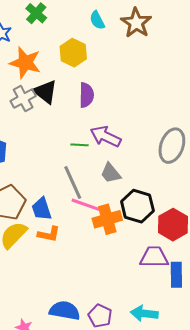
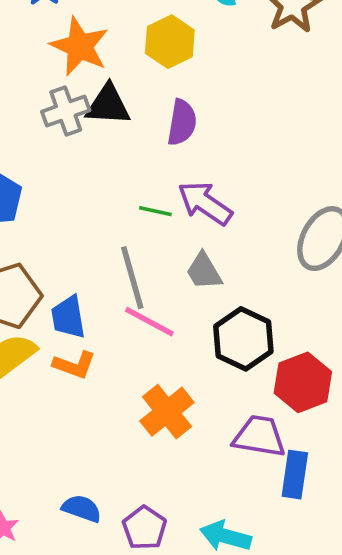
black triangle: (45, 92) -> (108, 105), turned -44
orange cross: (107, 219) -> (167, 412), moved, turned -32
blue semicircle: (65, 311) -> (82, 508), size x0.7

